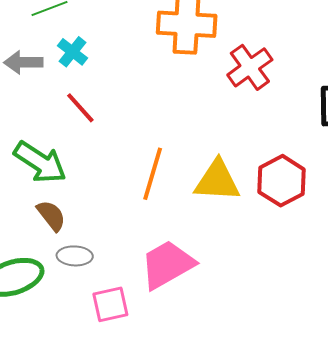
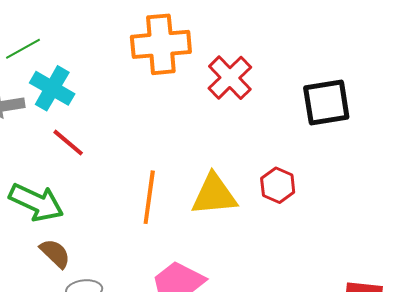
cyan cross: (73, 52) -> (52, 88), size x1.4
red hexagon: (282, 181) -> (278, 185), size x0.7

